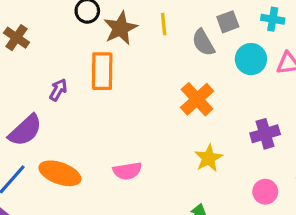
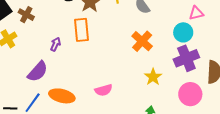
cyan circle: (251, 59) -> (183, 32), moved
purple cross: (265, 134) -> (186, 58), size x1.4
pink circle: (265, 192) -> (190, 94), size x1.5

